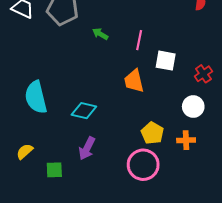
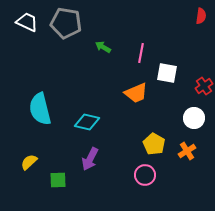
orange trapezoid: (134, 81) -> (136, 93), turned -100
orange cross: (186, 140) -> (187, 151), turned -30
pink circle: (143, 165) -> (145, 175), size x0.7

